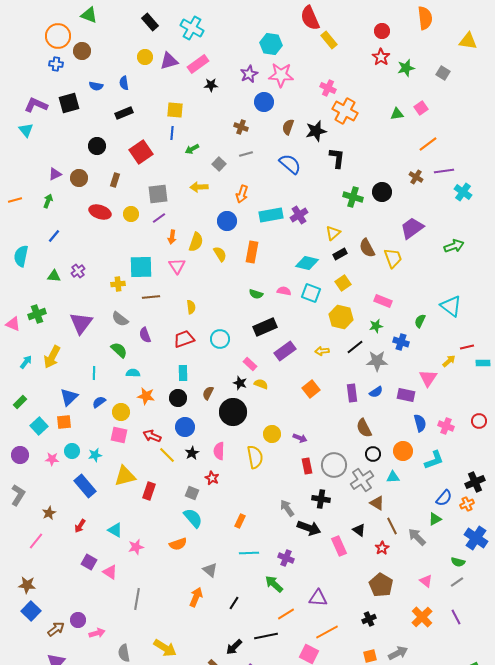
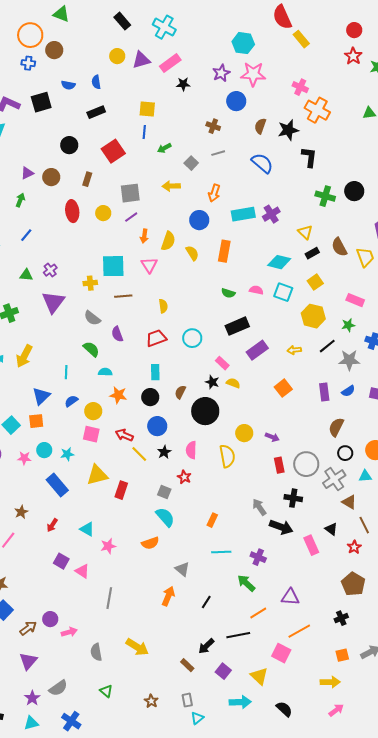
red ellipse: (100, 212) -> (72, 211), turned 65
yellow triangle: (333, 233) -> (305, 232), turned -35
purple triangle: (81, 323) -> (53, 302), moved
brown semicircle: (364, 428) -> (336, 427), turned 54

